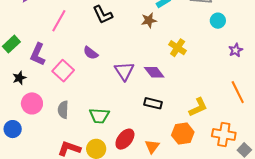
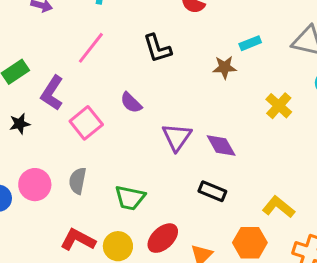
yellow cross: (178, 48) -> (279, 106), moved
pink circle: (32, 103) -> (35, 185), moved
yellow L-shape: (198, 107) -> (278, 207), turned -125

